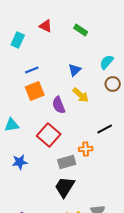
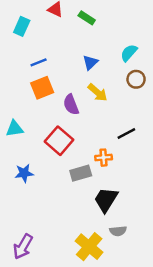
green rectangle: (81, 30) -> (87, 18), moved
black trapezoid: (65, 187) -> (106, 200), moved

